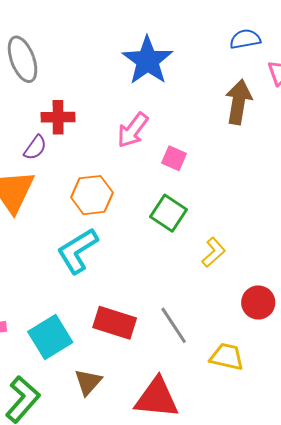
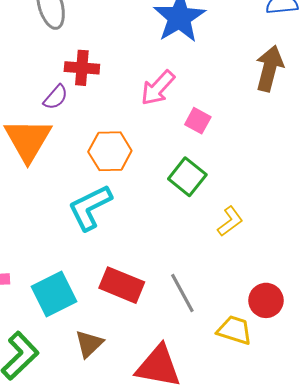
red circle: (258, 303) -> (266, 300), moved

